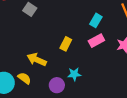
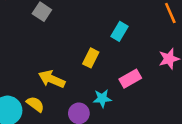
cyan rectangle: (96, 20) -> (119, 31), moved
pink rectangle: (96, 41) -> (130, 79), moved

